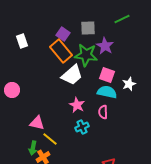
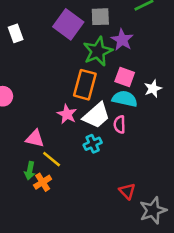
purple square: (63, 34) -> (68, 24), size x1.6
orange rectangle: (61, 51) -> (85, 85), moved, turned 55
green star: (86, 55) -> (98, 51), turned -30
white trapezoid: (72, 75) -> (96, 115), moved
pink star: (77, 105) -> (67, 114), moved

